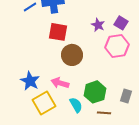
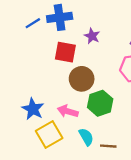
purple star: (98, 25) -> (92, 36), moved
green hexagon: (95, 92) -> (100, 103), moved
brown line: (104, 113) -> (108, 146), moved

